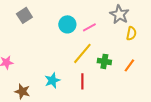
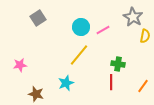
yellow line: (82, 53) -> (79, 55), moved
orange line: (129, 65) -> (143, 86), moved
red line: (82, 81) -> (111, 82), moved

